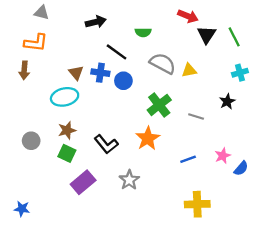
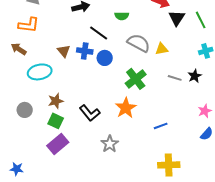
brown arrow: (24, 70) -> (19, 49), turned 119
cyan ellipse: (65, 97) -> (40, 72), moved
gray line: (196, 117) -> (175, 78), moved
pink star: (223, 156) -> (205, 111), moved
purple rectangle: (83, 182) -> (58, 144), moved

